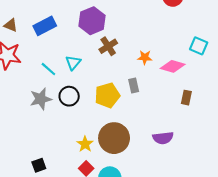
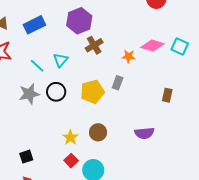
pink diamond: (173, 66) -> (153, 46), moved
gray rectangle: (134, 85) -> (118, 83), turned 32
brown circle: (114, 138) -> (98, 132), size x0.6

